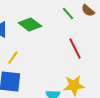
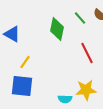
green diamond: (30, 24) -> (57, 29), moved, turned 65

